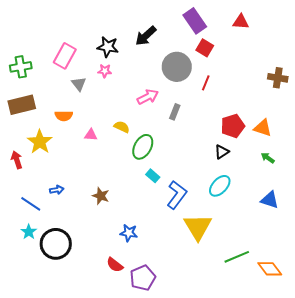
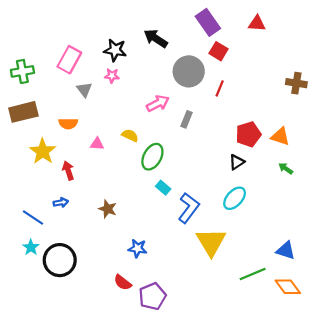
black arrow: (146, 36) -> (156, 38), turned 75
red arrow: (17, 160) -> (68, 171), moved
blue triangle: (270, 200) -> (286, 251), moved

